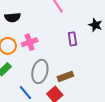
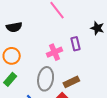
pink cross: (30, 42) -> (54, 52), moved

